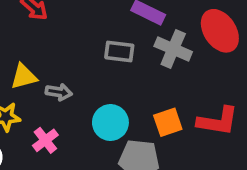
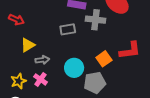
yellow triangle: (24, 77) -> (28, 45), moved
pink cross: (45, 140) -> (41, 79), moved

